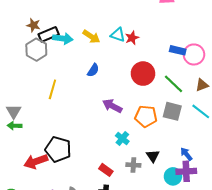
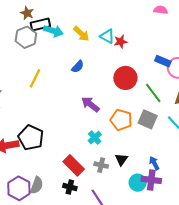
red rectangle: (106, 170) -> (74, 165), size x1.5

